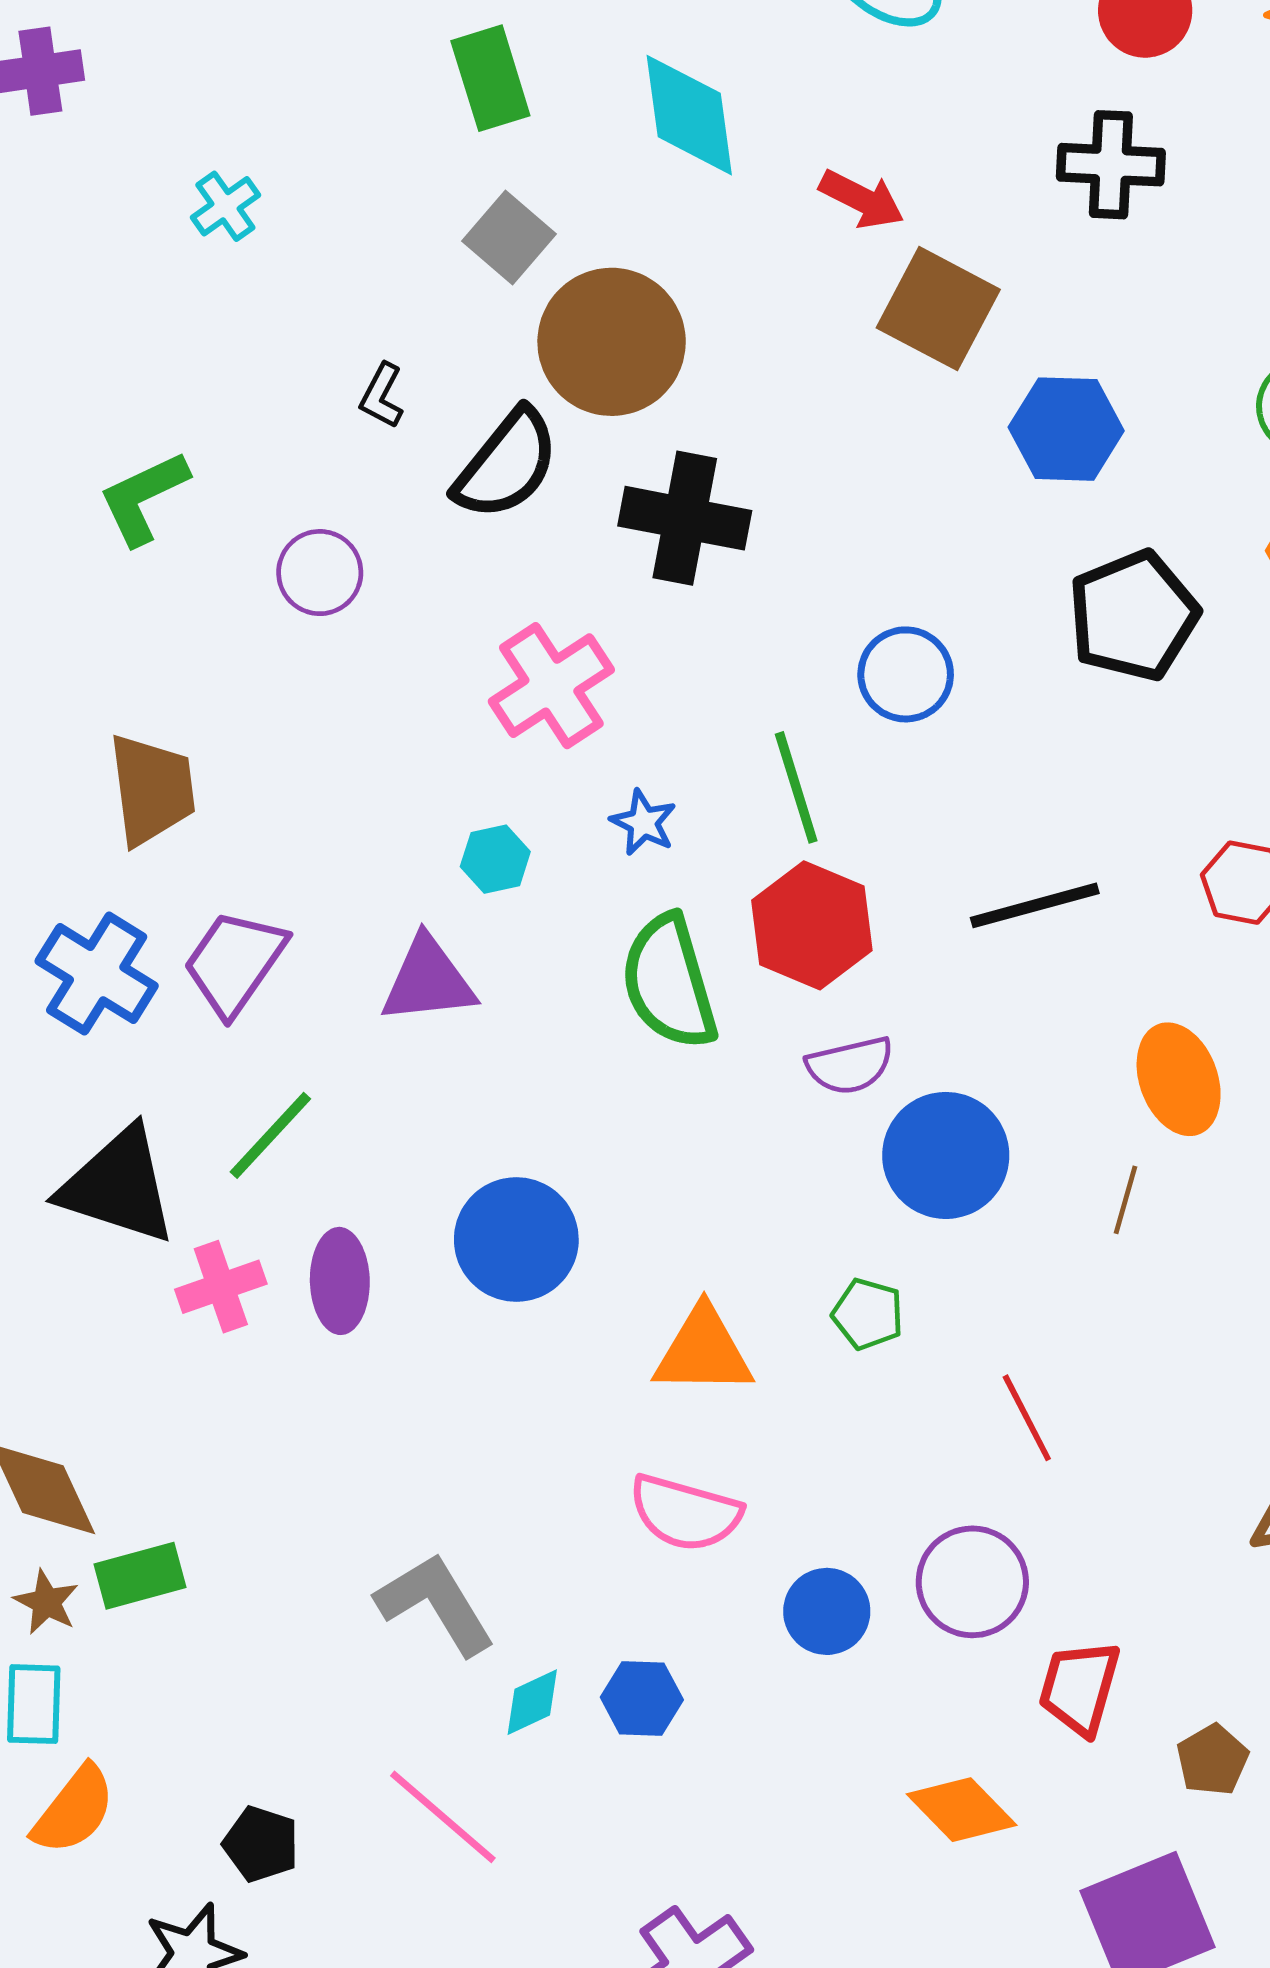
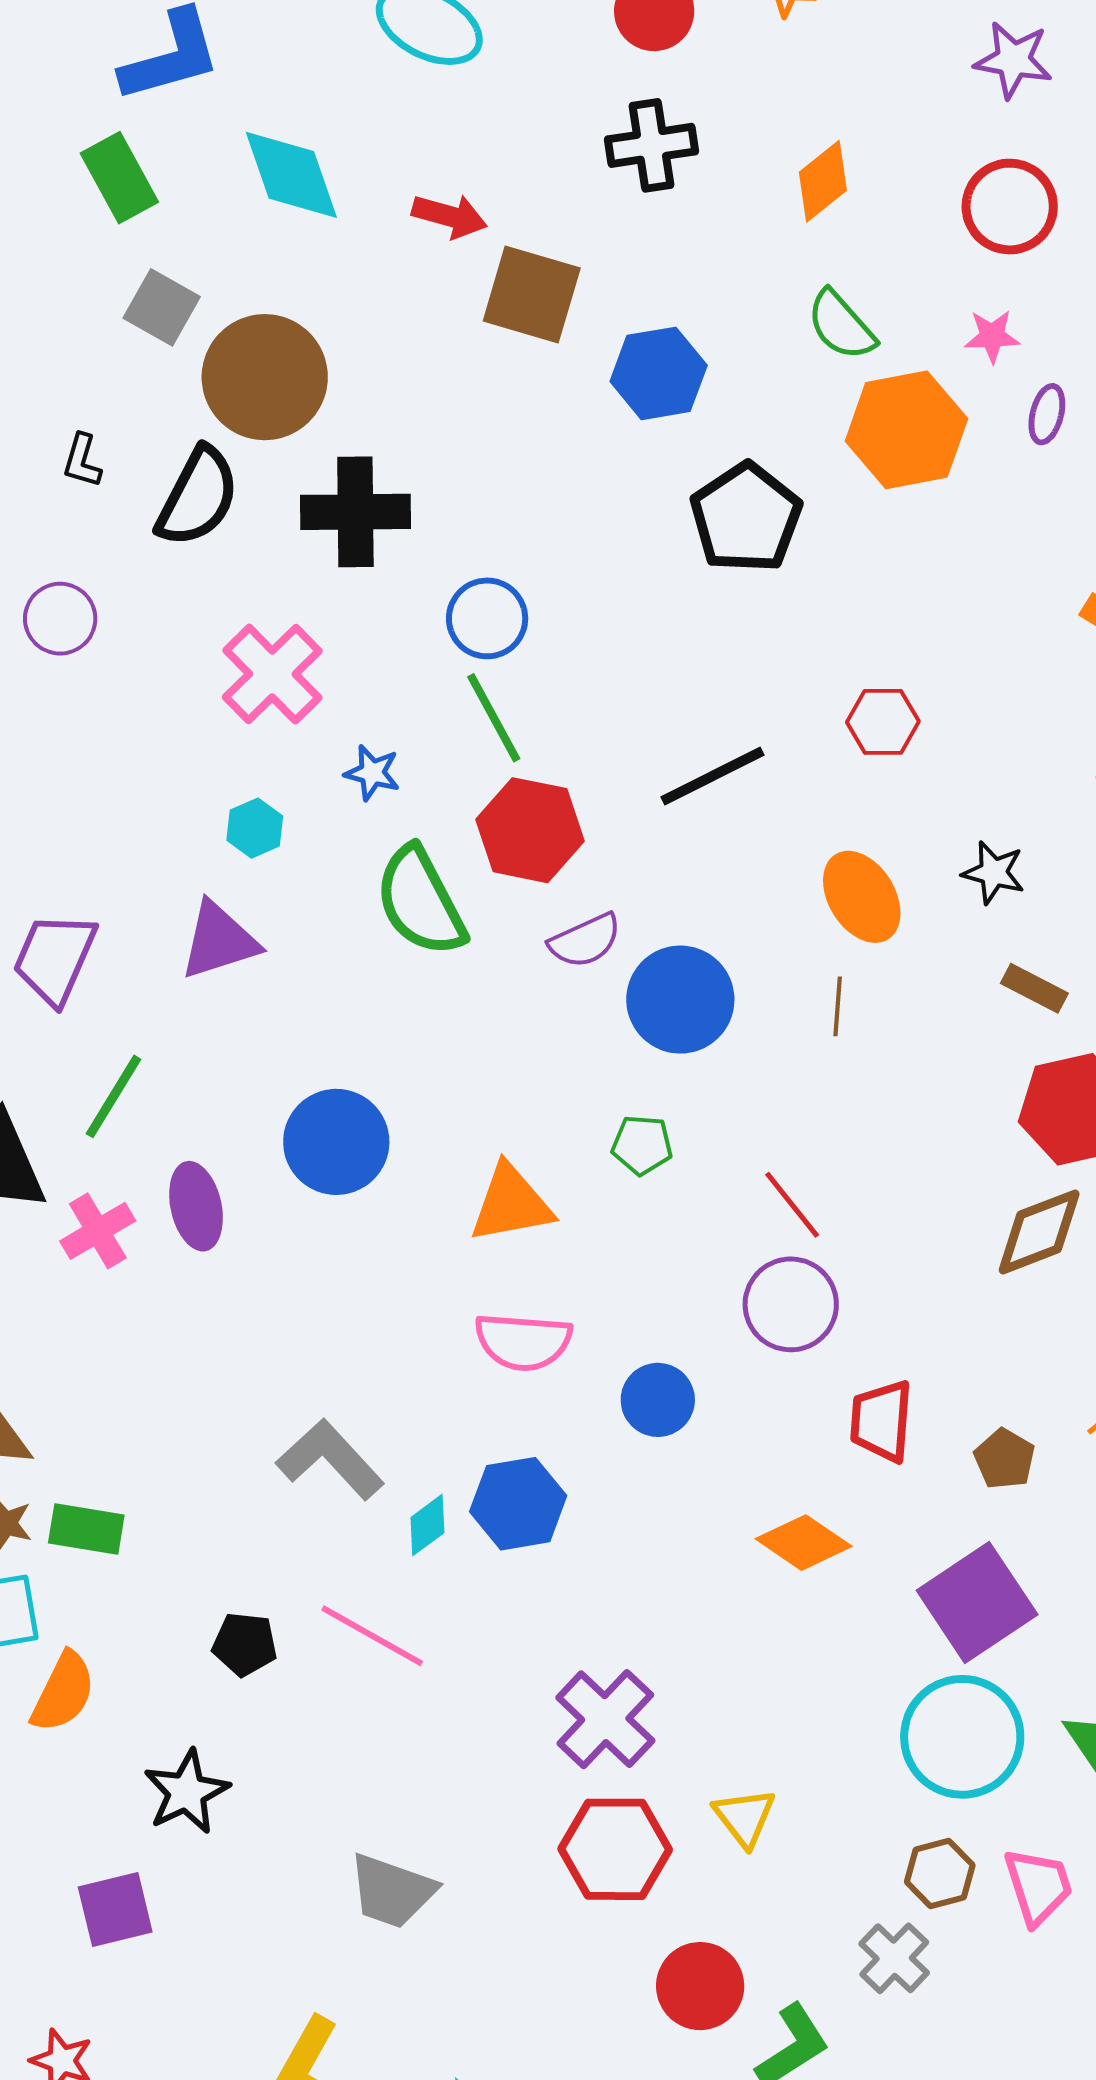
blue circle: (906, 674) -> (487, 618), moved
green rectangle: (140, 1576) -> (86, 1529), moved, turned 36
purple circle: (972, 1582) -> (791, 1304), moved
blue hexagon: (642, 1698) -> (518, 1504), size x1.4
black pentagon: (261, 1844) -> (245, 1644), moved

